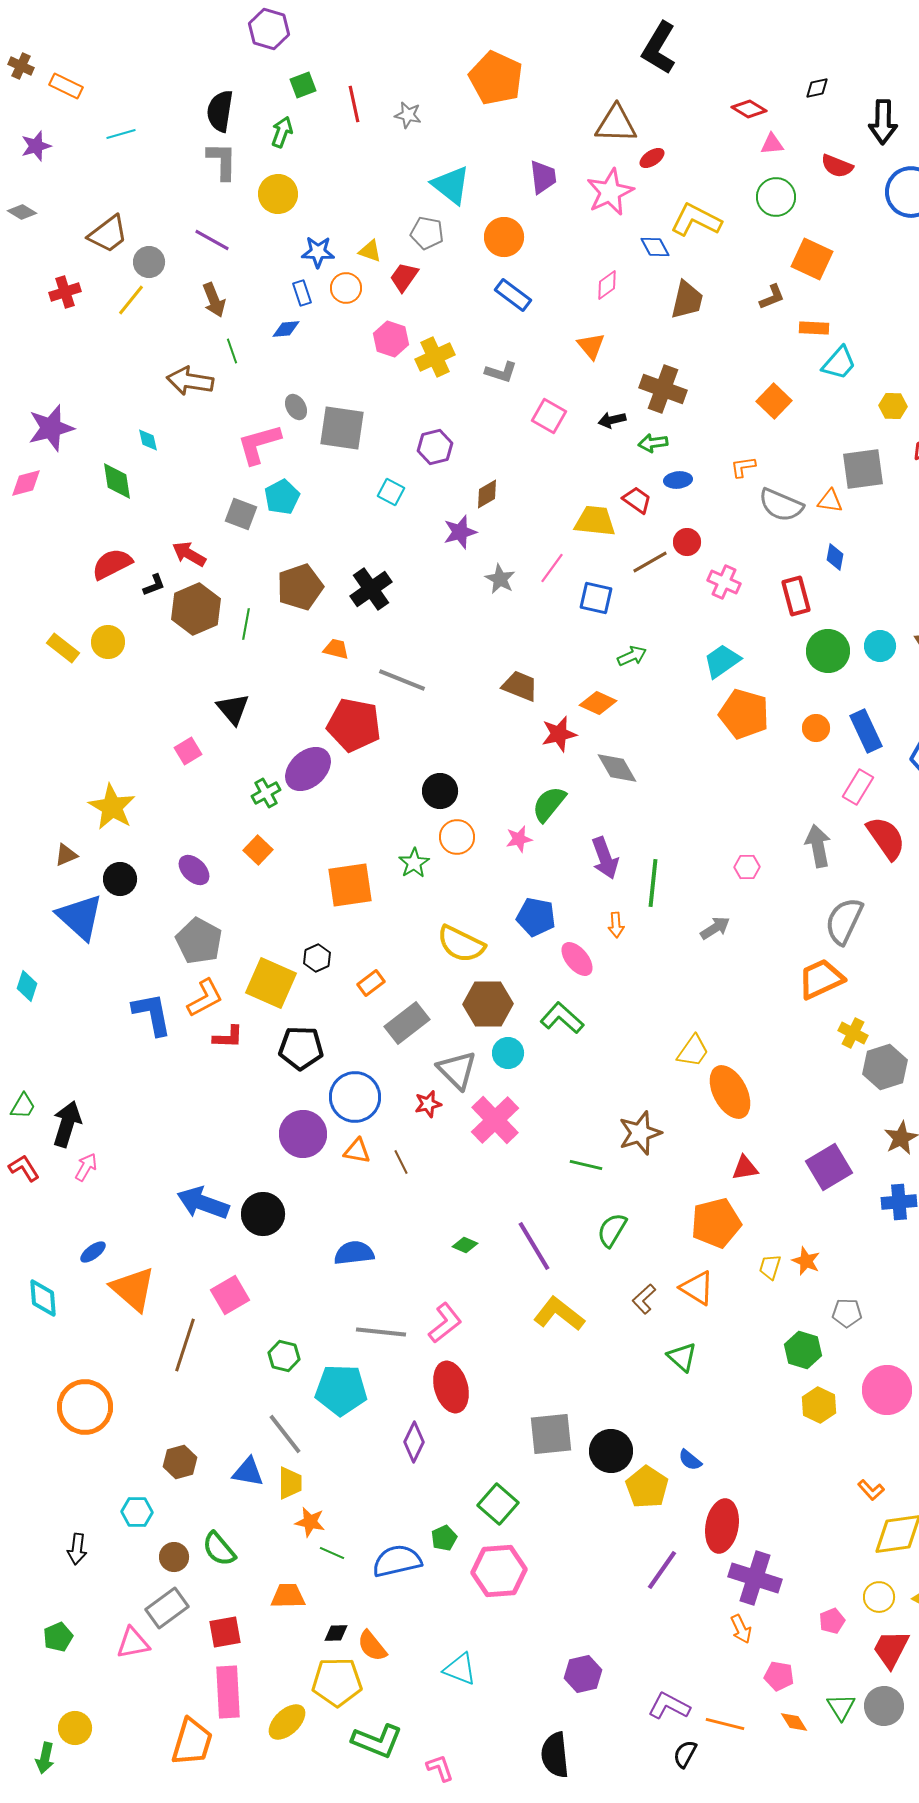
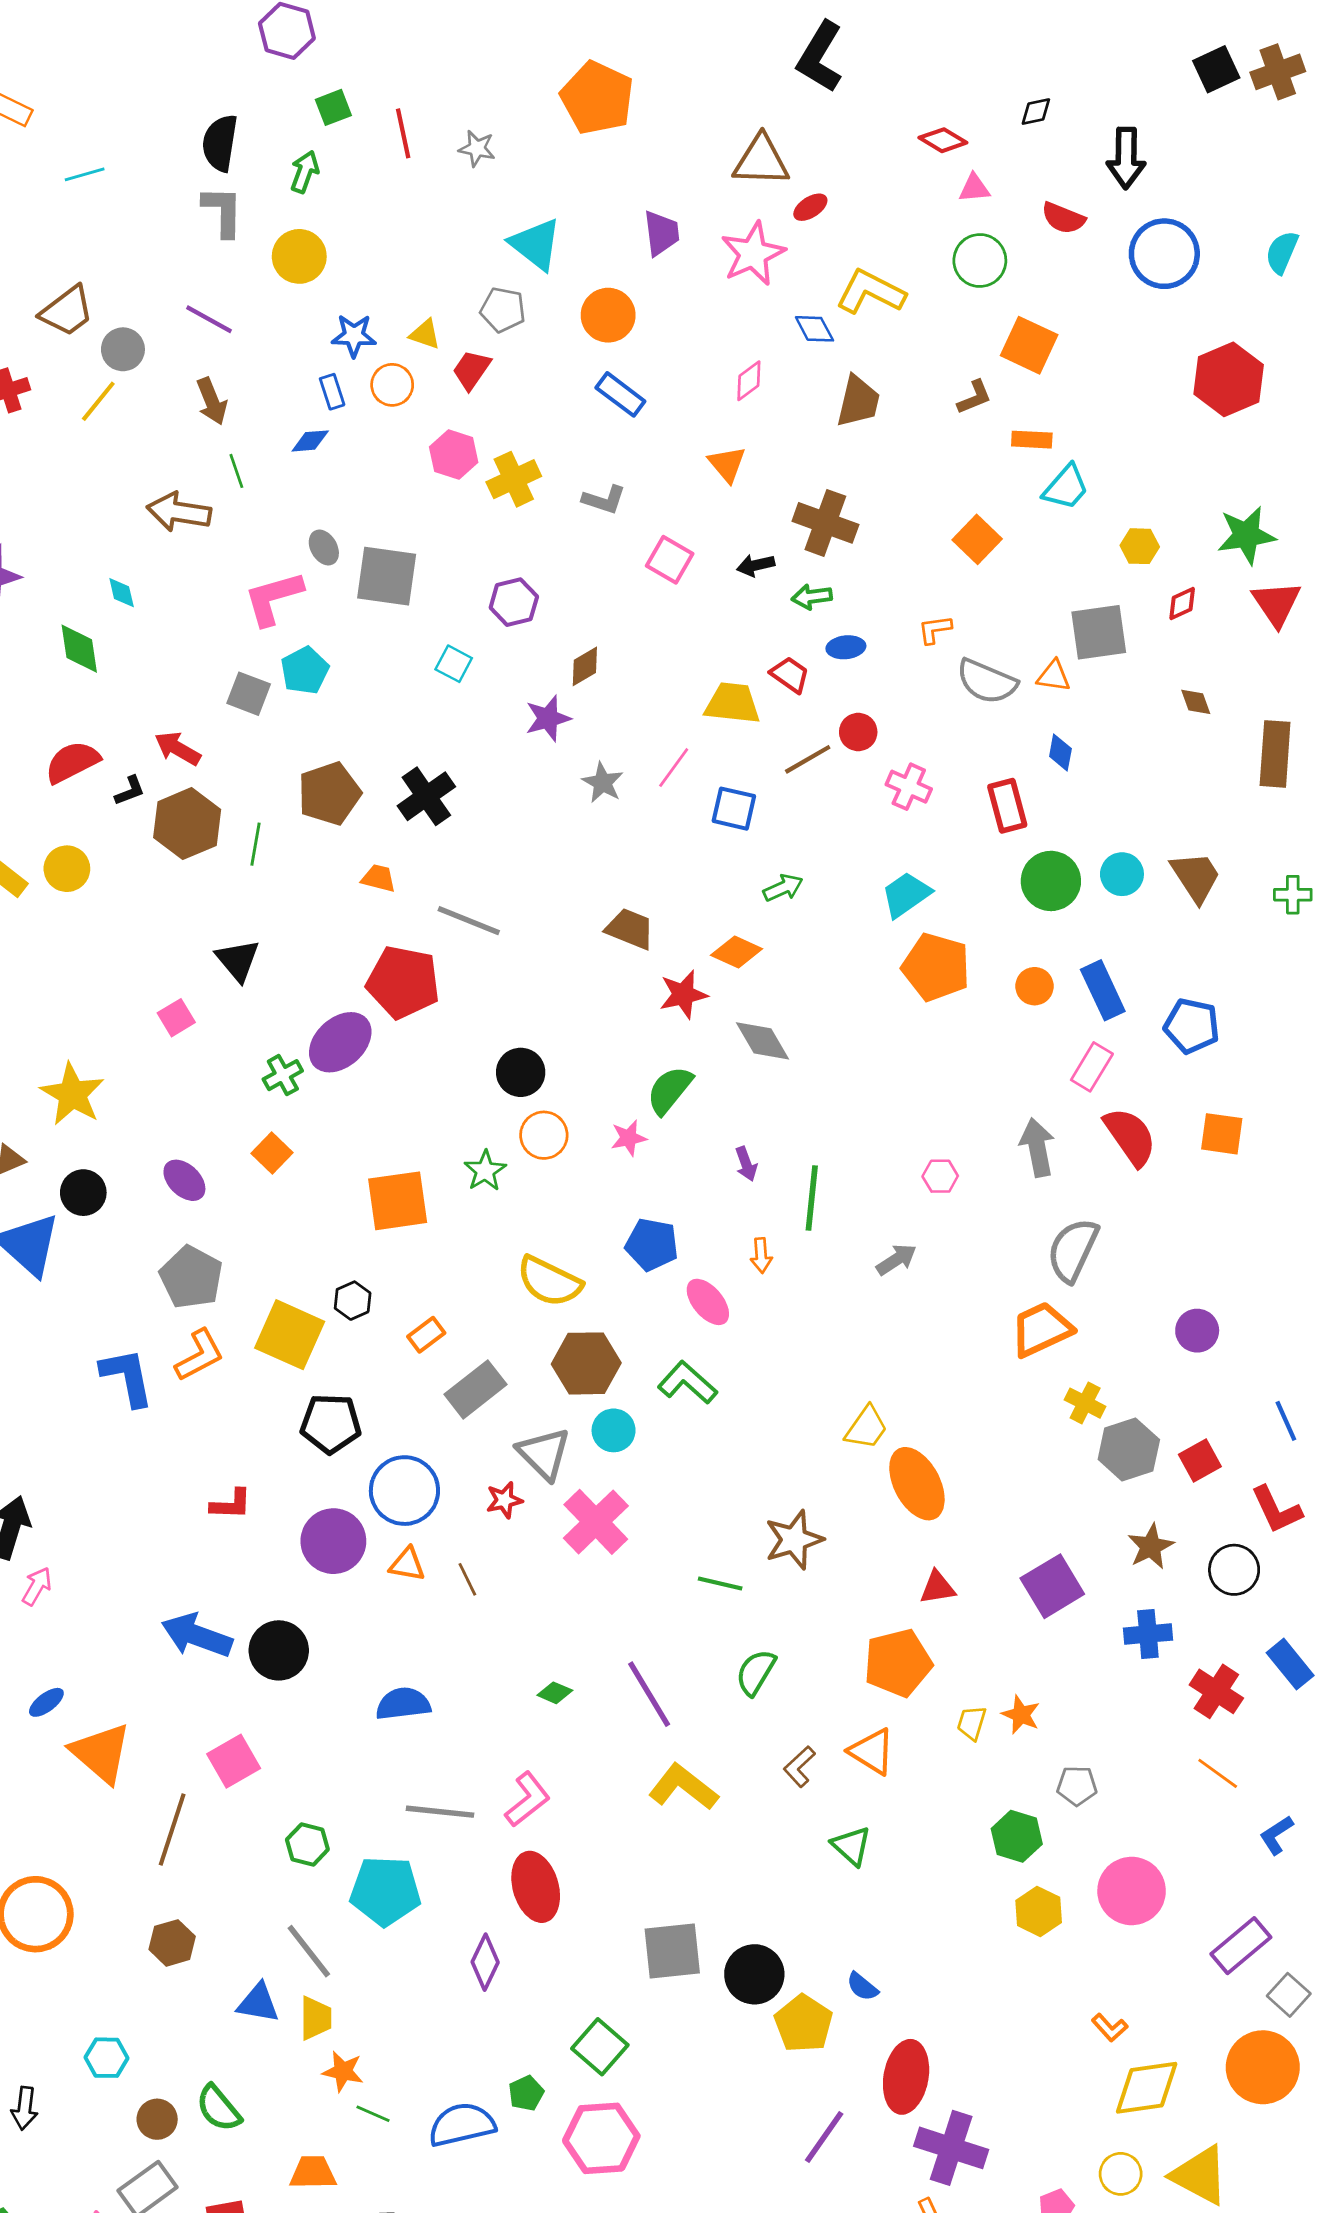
purple arrow: (605, 858) -> (746, 1164), size x0.6
red L-shape: (228, 1037) -> (231, 1504), moved
brown hexagon: (180, 1462) -> (172, 1943), moved

